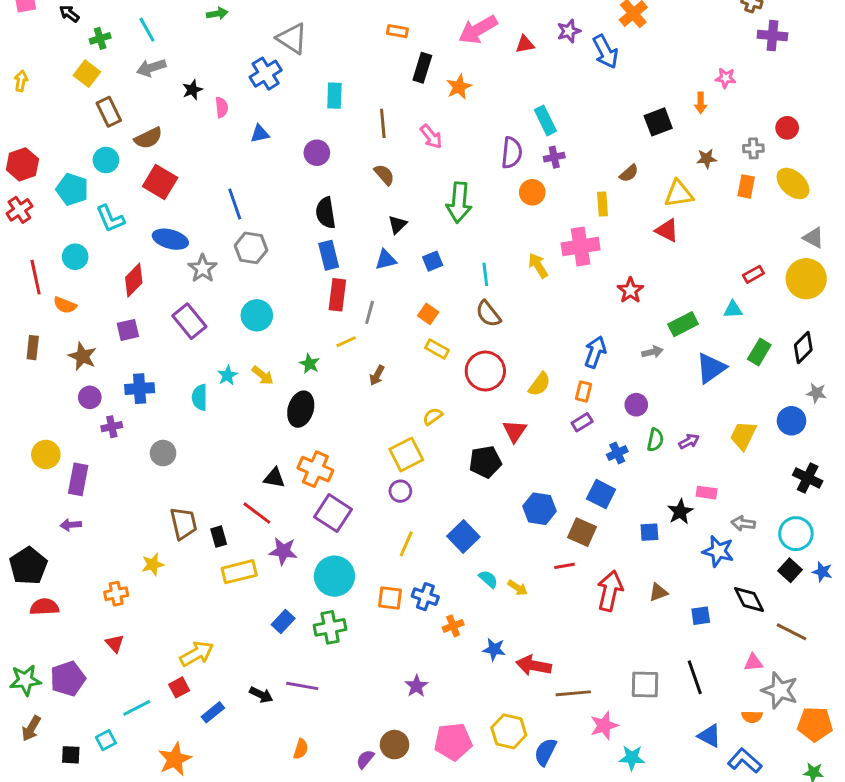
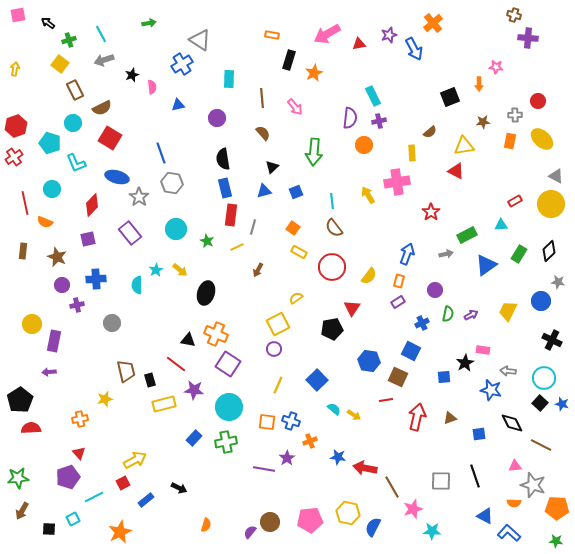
green star: (310, 364) -> (207, 241), moved
purple pentagon: (68, 679) -> (68, 477), moved
purple line: (302, 686) -> (264, 469), moved
purple star: (416, 686) -> (287, 458), moved
brown line: (573, 693) -> (392, 487), turned 65

